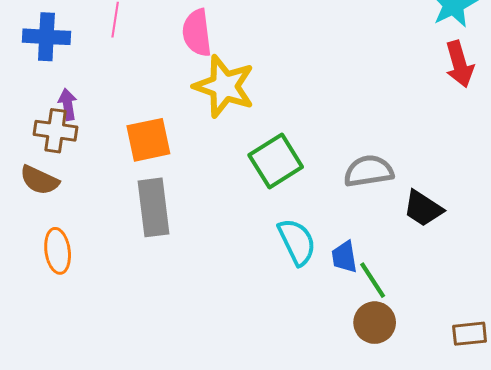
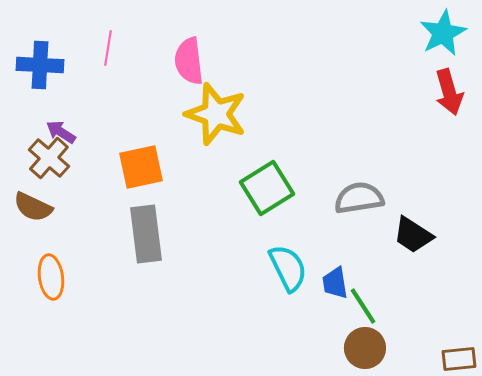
purple arrow: (68, 104) -> (61, 132), turned -48
brown cross: (56, 131) -> (49, 158), turned 33

